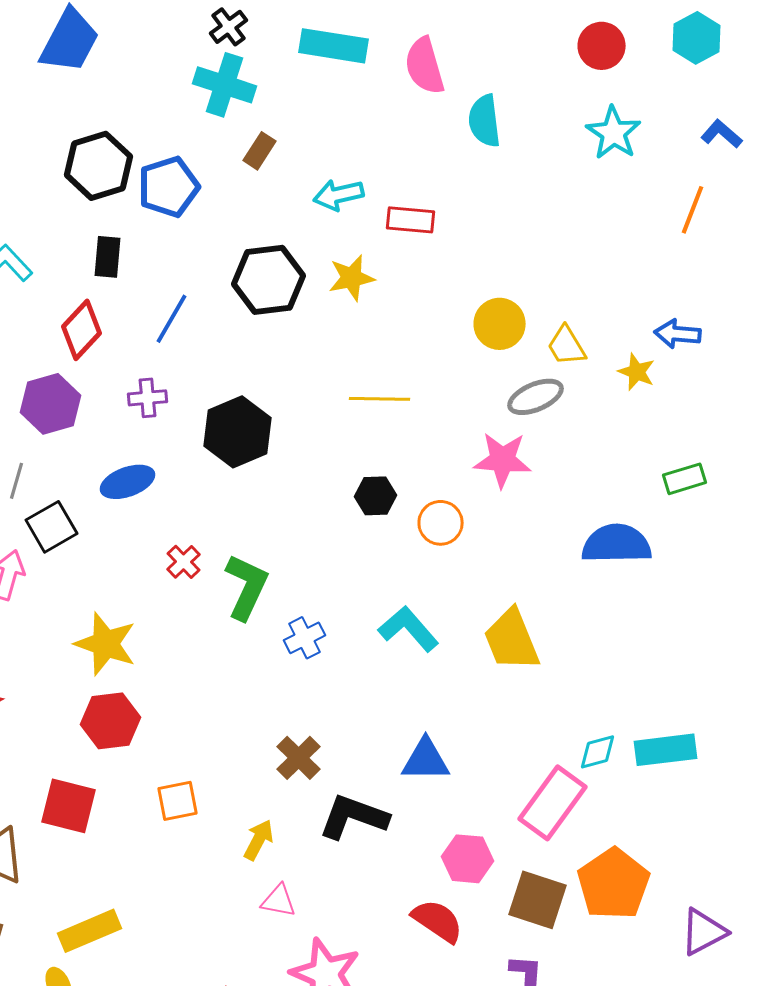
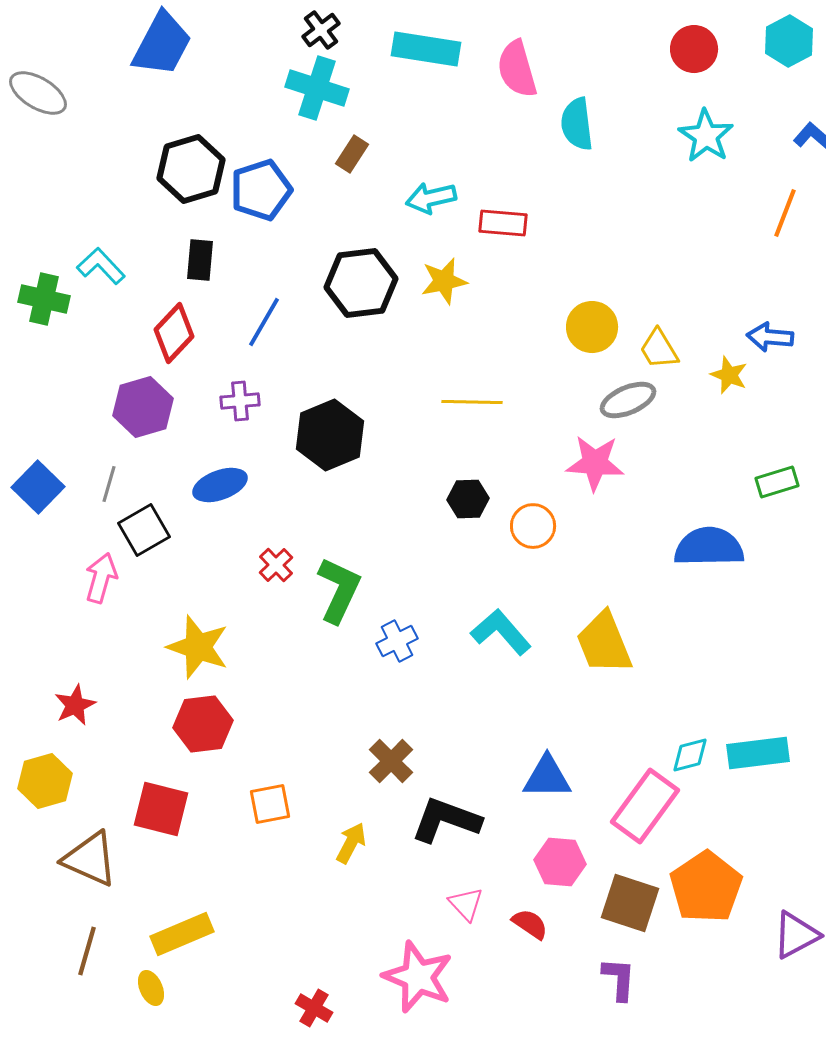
blue triangle: (426, 760) -> (547, 777), moved
pink triangle: (278, 901) -> (466, 904), moved, turned 36
red semicircle: (438, 921) -> (530, 924), size x0.7

